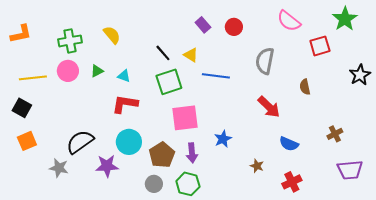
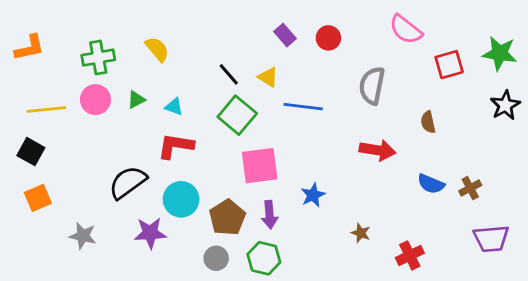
green star: (345, 19) -> (500, 53), moved, turned -30
green square: (169, 82) -> (237, 115), turned -32
red arrow: (269, 107) -> (378, 150), turned -35
black semicircle: (80, 142) -> (128, 182), moved
blue semicircle: (289, 144) -> (431, 184), moved

